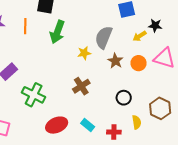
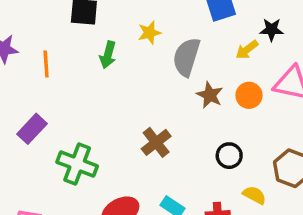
orange line: (25, 26) -> (46, 64), moved
green arrow: (57, 32) -> (108, 55), size x0.7
yellow star: (84, 53) -> (149, 33), moved
yellow semicircle: (137, 122) -> (254, 195), turned -48

